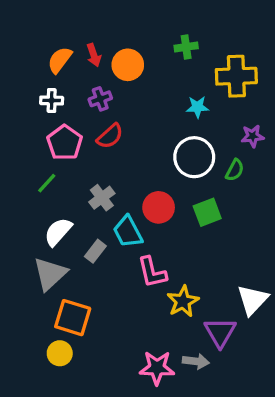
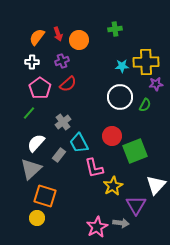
yellow cross: (236, 76) -> (146, 62), moved
red circle: (159, 207) -> (112, 136), moved
green square: (207, 212) -> (135, 151), moved, size x1.4
pink star: (157, 368) -> (97, 227), turned -30

